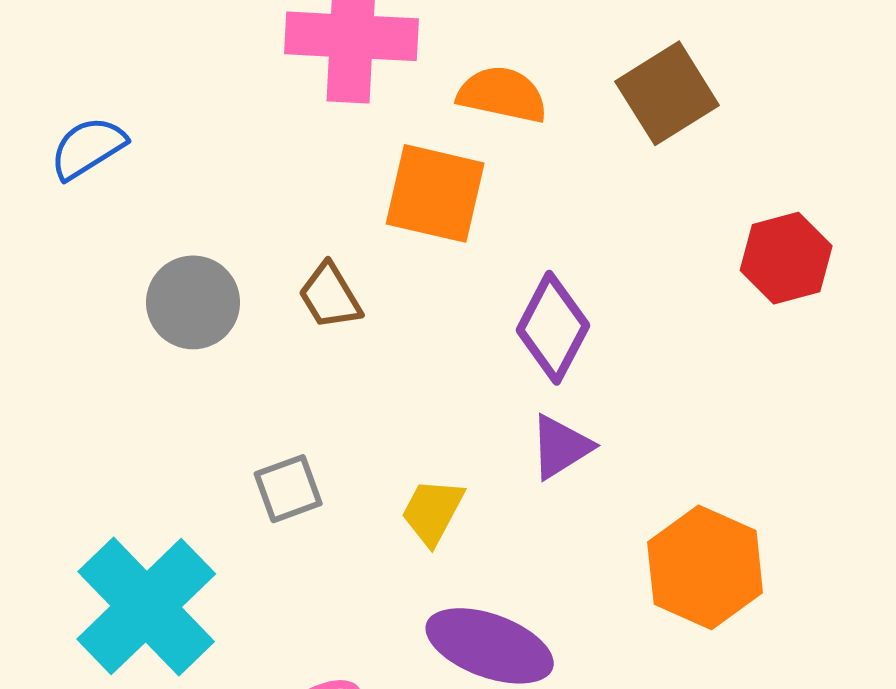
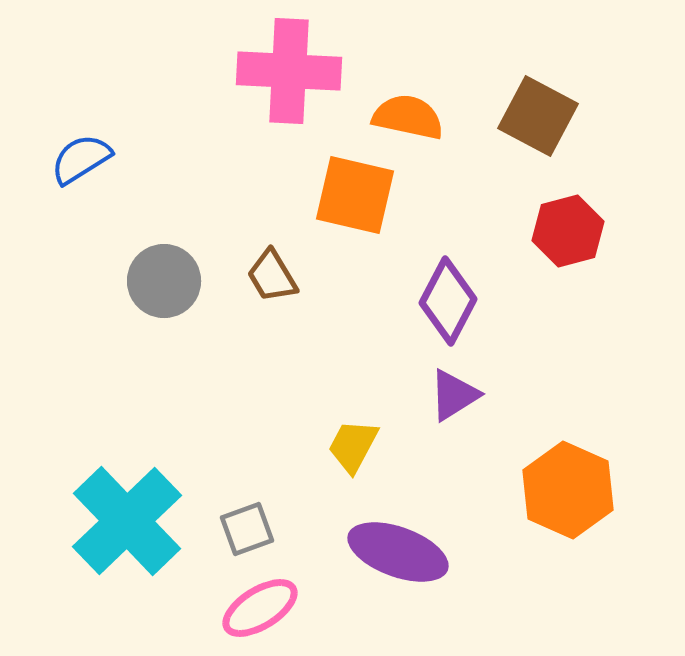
brown square: (667, 93) -> (538, 116), turned -30
red hexagon: (786, 258) -> (568, 231), moved
gray square: (288, 489) -> (247, 529), moved

